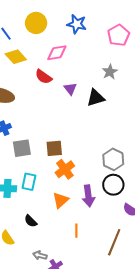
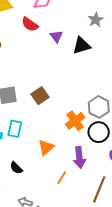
brown square: (54, 148) -> (40, 96), turned -30
orange cross: (65, 169) -> (75, 121), moved
purple arrow: (88, 196) -> (79, 157), moved
orange line: (76, 231) -> (62, 178), turned 32

